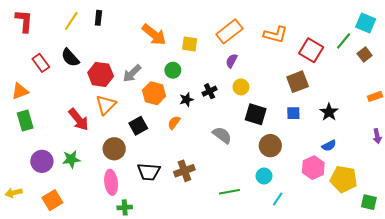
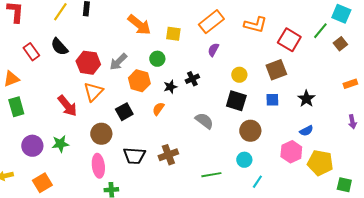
yellow circle: (241, 87) -> (239, 75), moved

